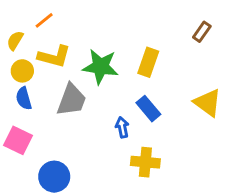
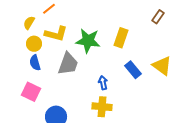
blue rectangle: (148, 109) -> (133, 70), moved
yellow cross: (145, 162) -> (102, 107), moved

